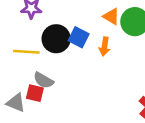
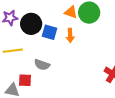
black circle: (56, 39) -> (31, 24), moved
gray semicircle: (43, 80) -> (42, 65), moved

